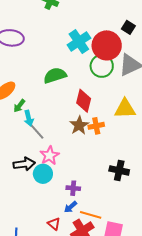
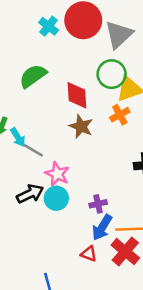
cyan cross: (79, 42) -> (49, 26), size x0.7
green circle: (102, 66) -> (112, 74), moved
orange cross: (96, 126) -> (120, 115), moved
blue arrow: (71, 207) -> (102, 227), size x1.5

